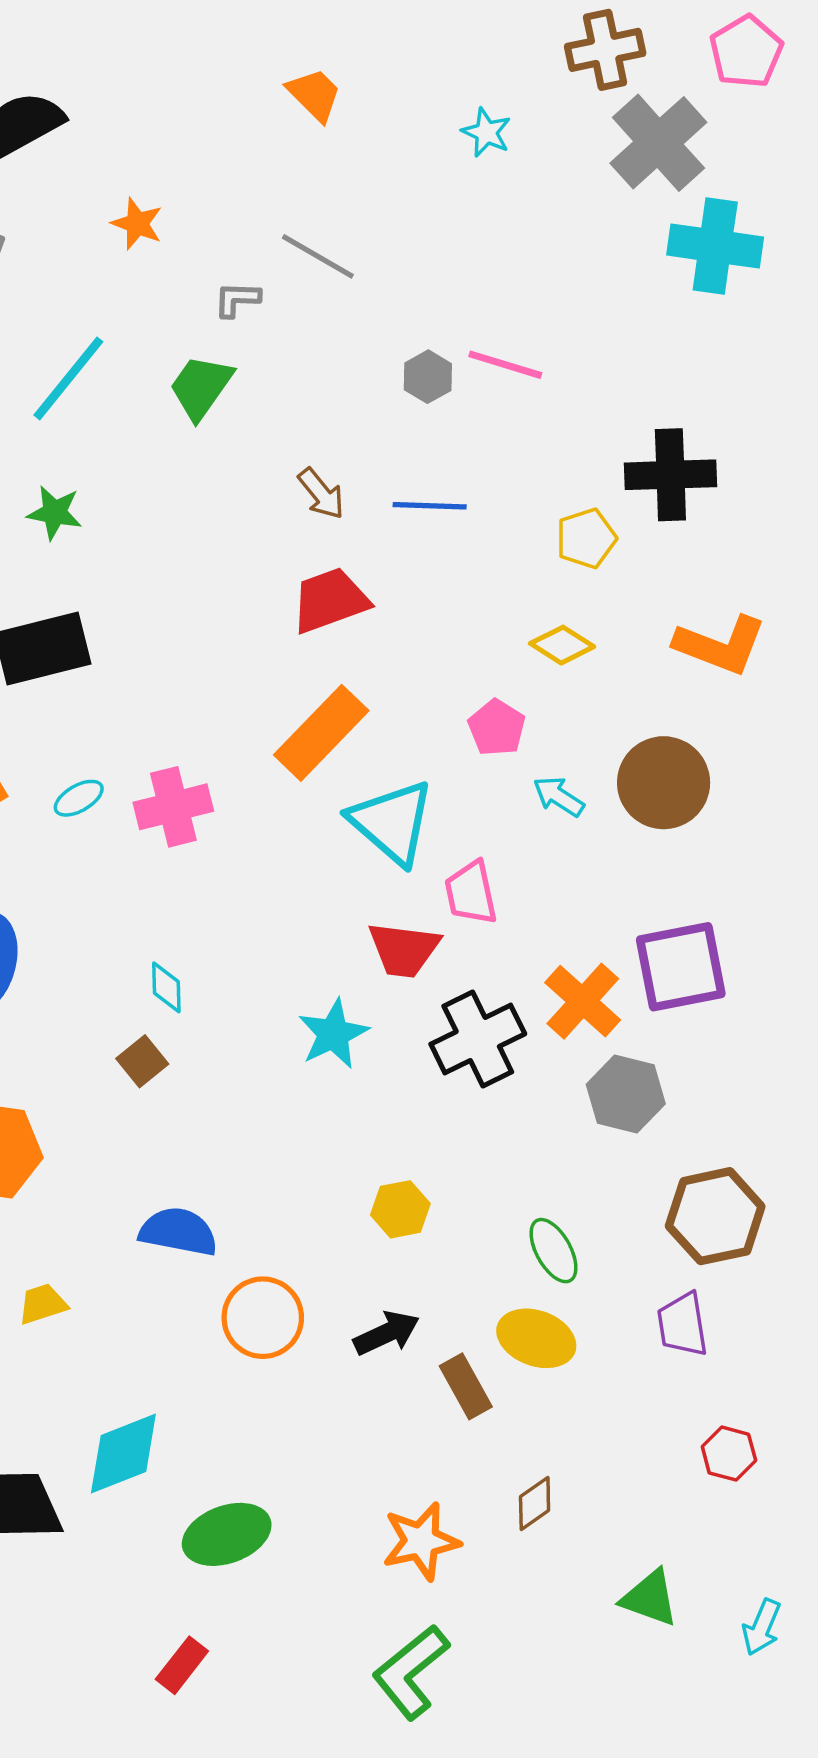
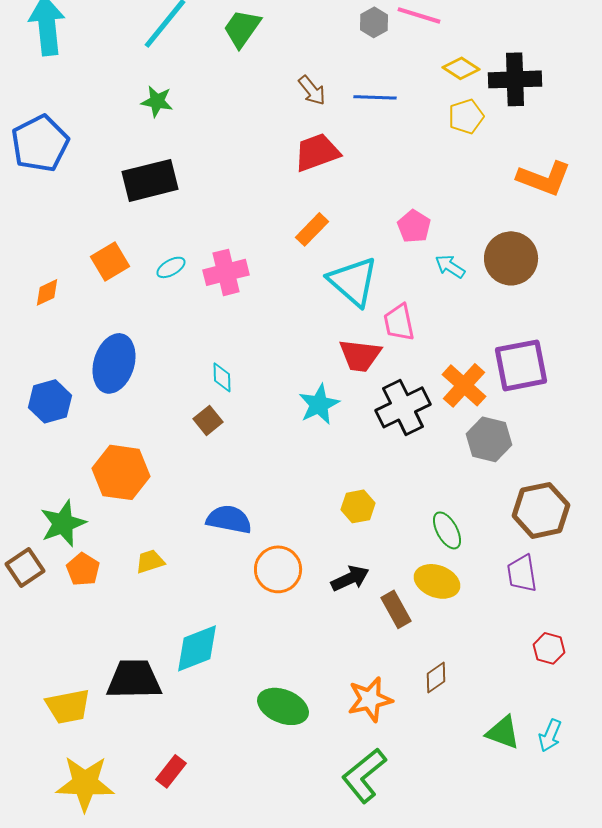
yellow diamond: (562, 645) -> (461, 68), moved
orange rectangle: (321, 733) -> (312, 229), size x0.6
green ellipse: (227, 1534) -> (283, 706), moved, turned 42
cyan arrow: (762, 1627) -> (550, 735), moved
red rectangle: (182, 1665) -> (171, 771), moved

